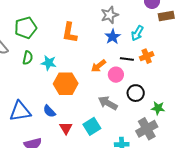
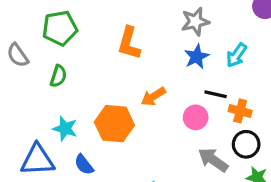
orange cross: (147, 56) -> (240, 111), moved, turned 32
cyan star: (49, 63) -> (65, 129), moved
orange arrow: (99, 66) -> (153, 97), moved
black circle: (136, 93) -> (246, 144), moved
gray arrow: (108, 103) -> (213, 160), moved

